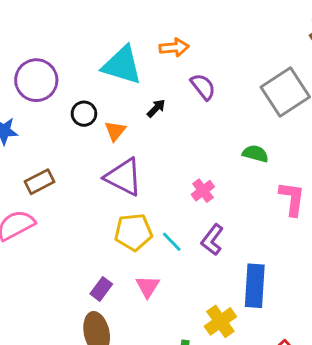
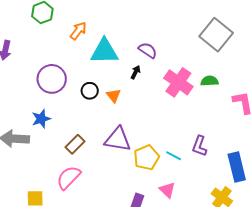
orange arrow: (174, 48) -> (78, 31), moved, turned -30
purple semicircle: (203, 87) -> (148, 50), moved
purple triangle: (124, 177) -> (118, 139), moved
pink cross: (203, 191) -> (178, 82), moved, size x1.8

